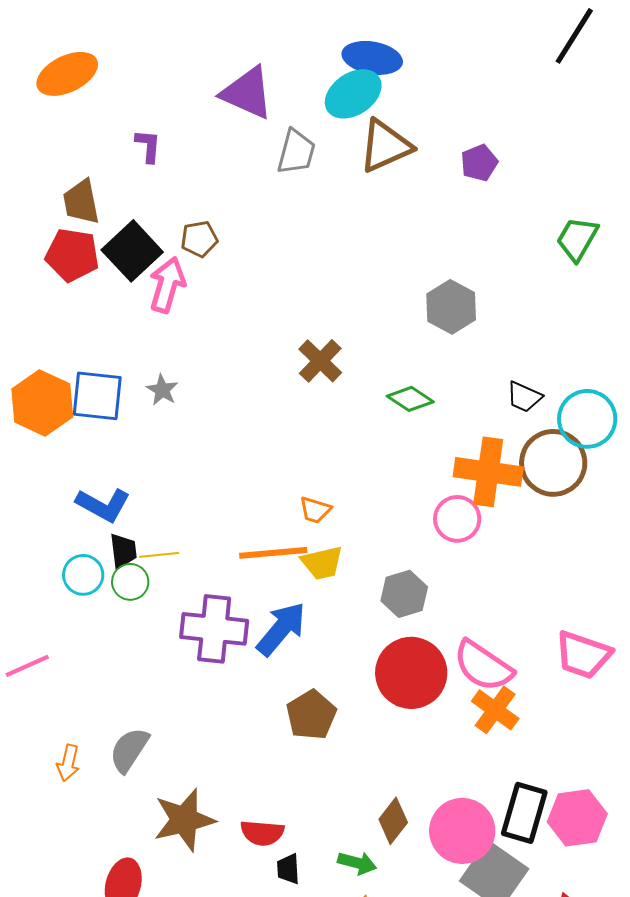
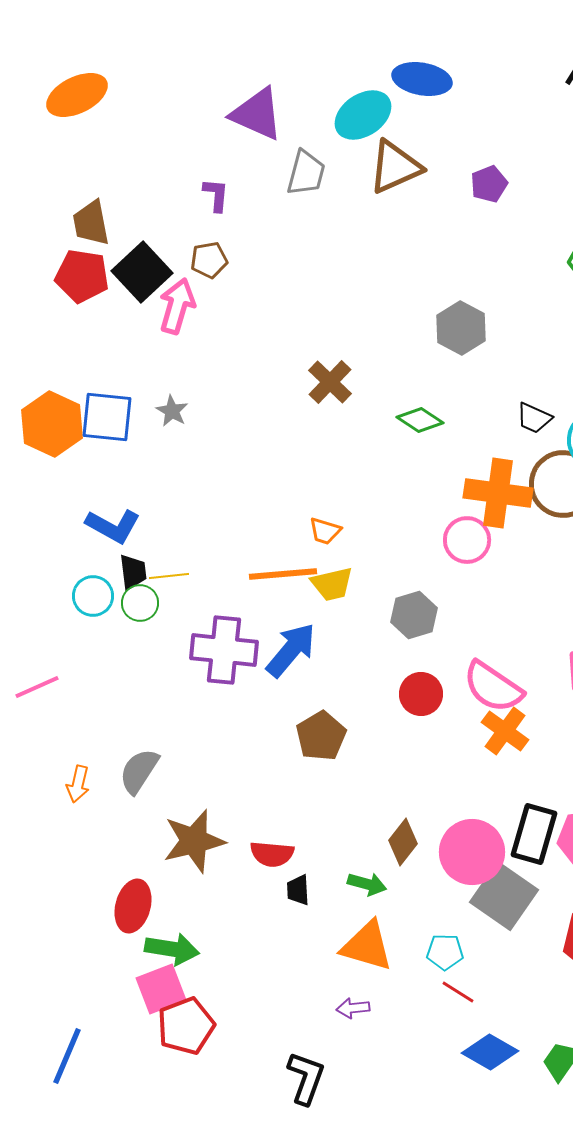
blue ellipse: (372, 58) -> (422, 79), moved
purple L-shape: (148, 146) -> (216, 195), moved
red circle: (411, 673) -> (421, 694), size x0.6

